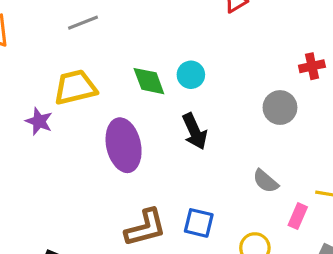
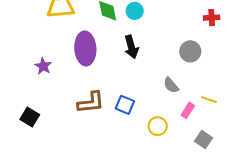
gray circle: (280, 108) -> (190, 51), moved
purple star: (39, 121) -> (43, 66), moved

